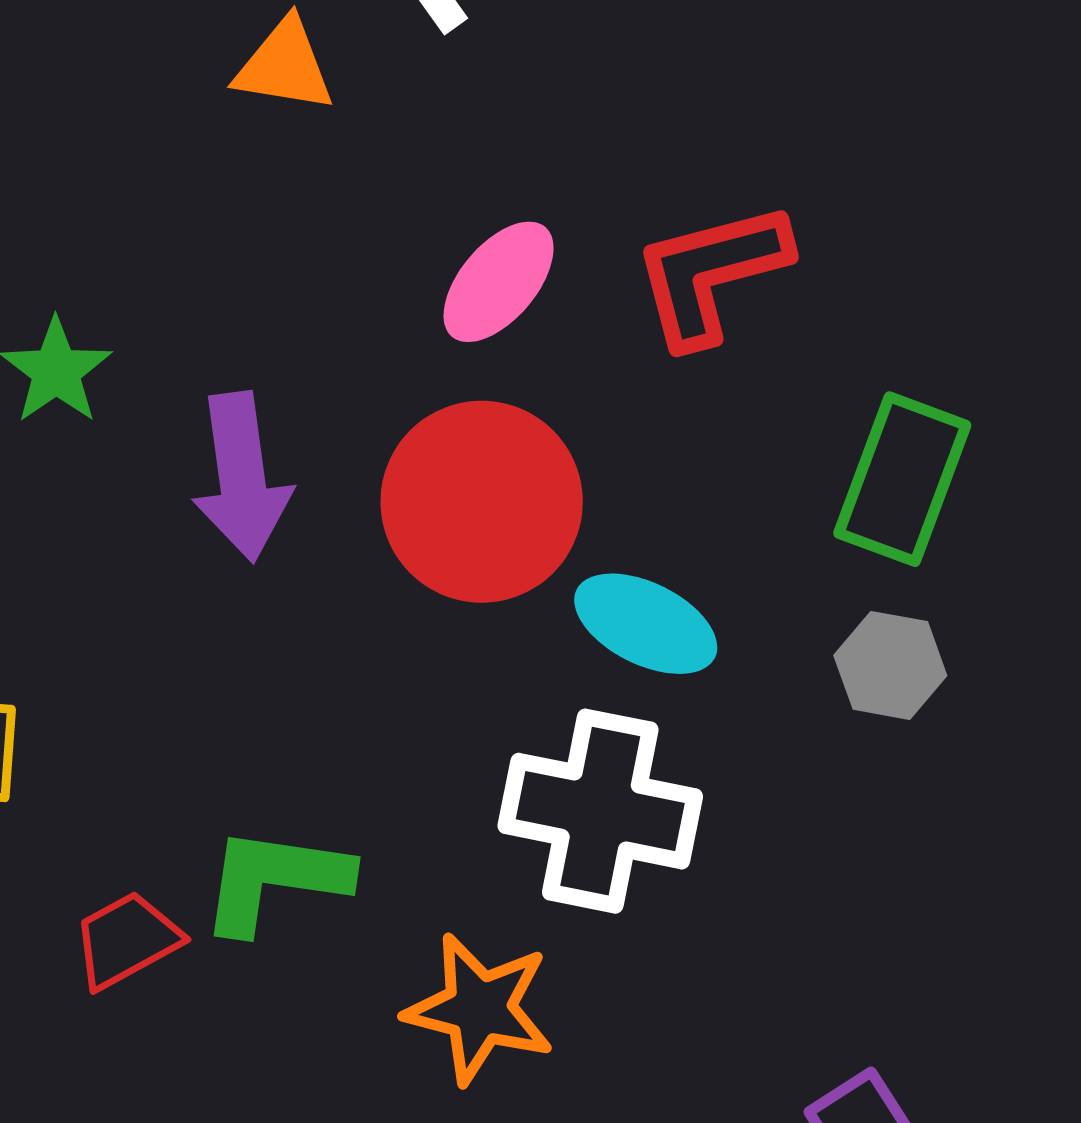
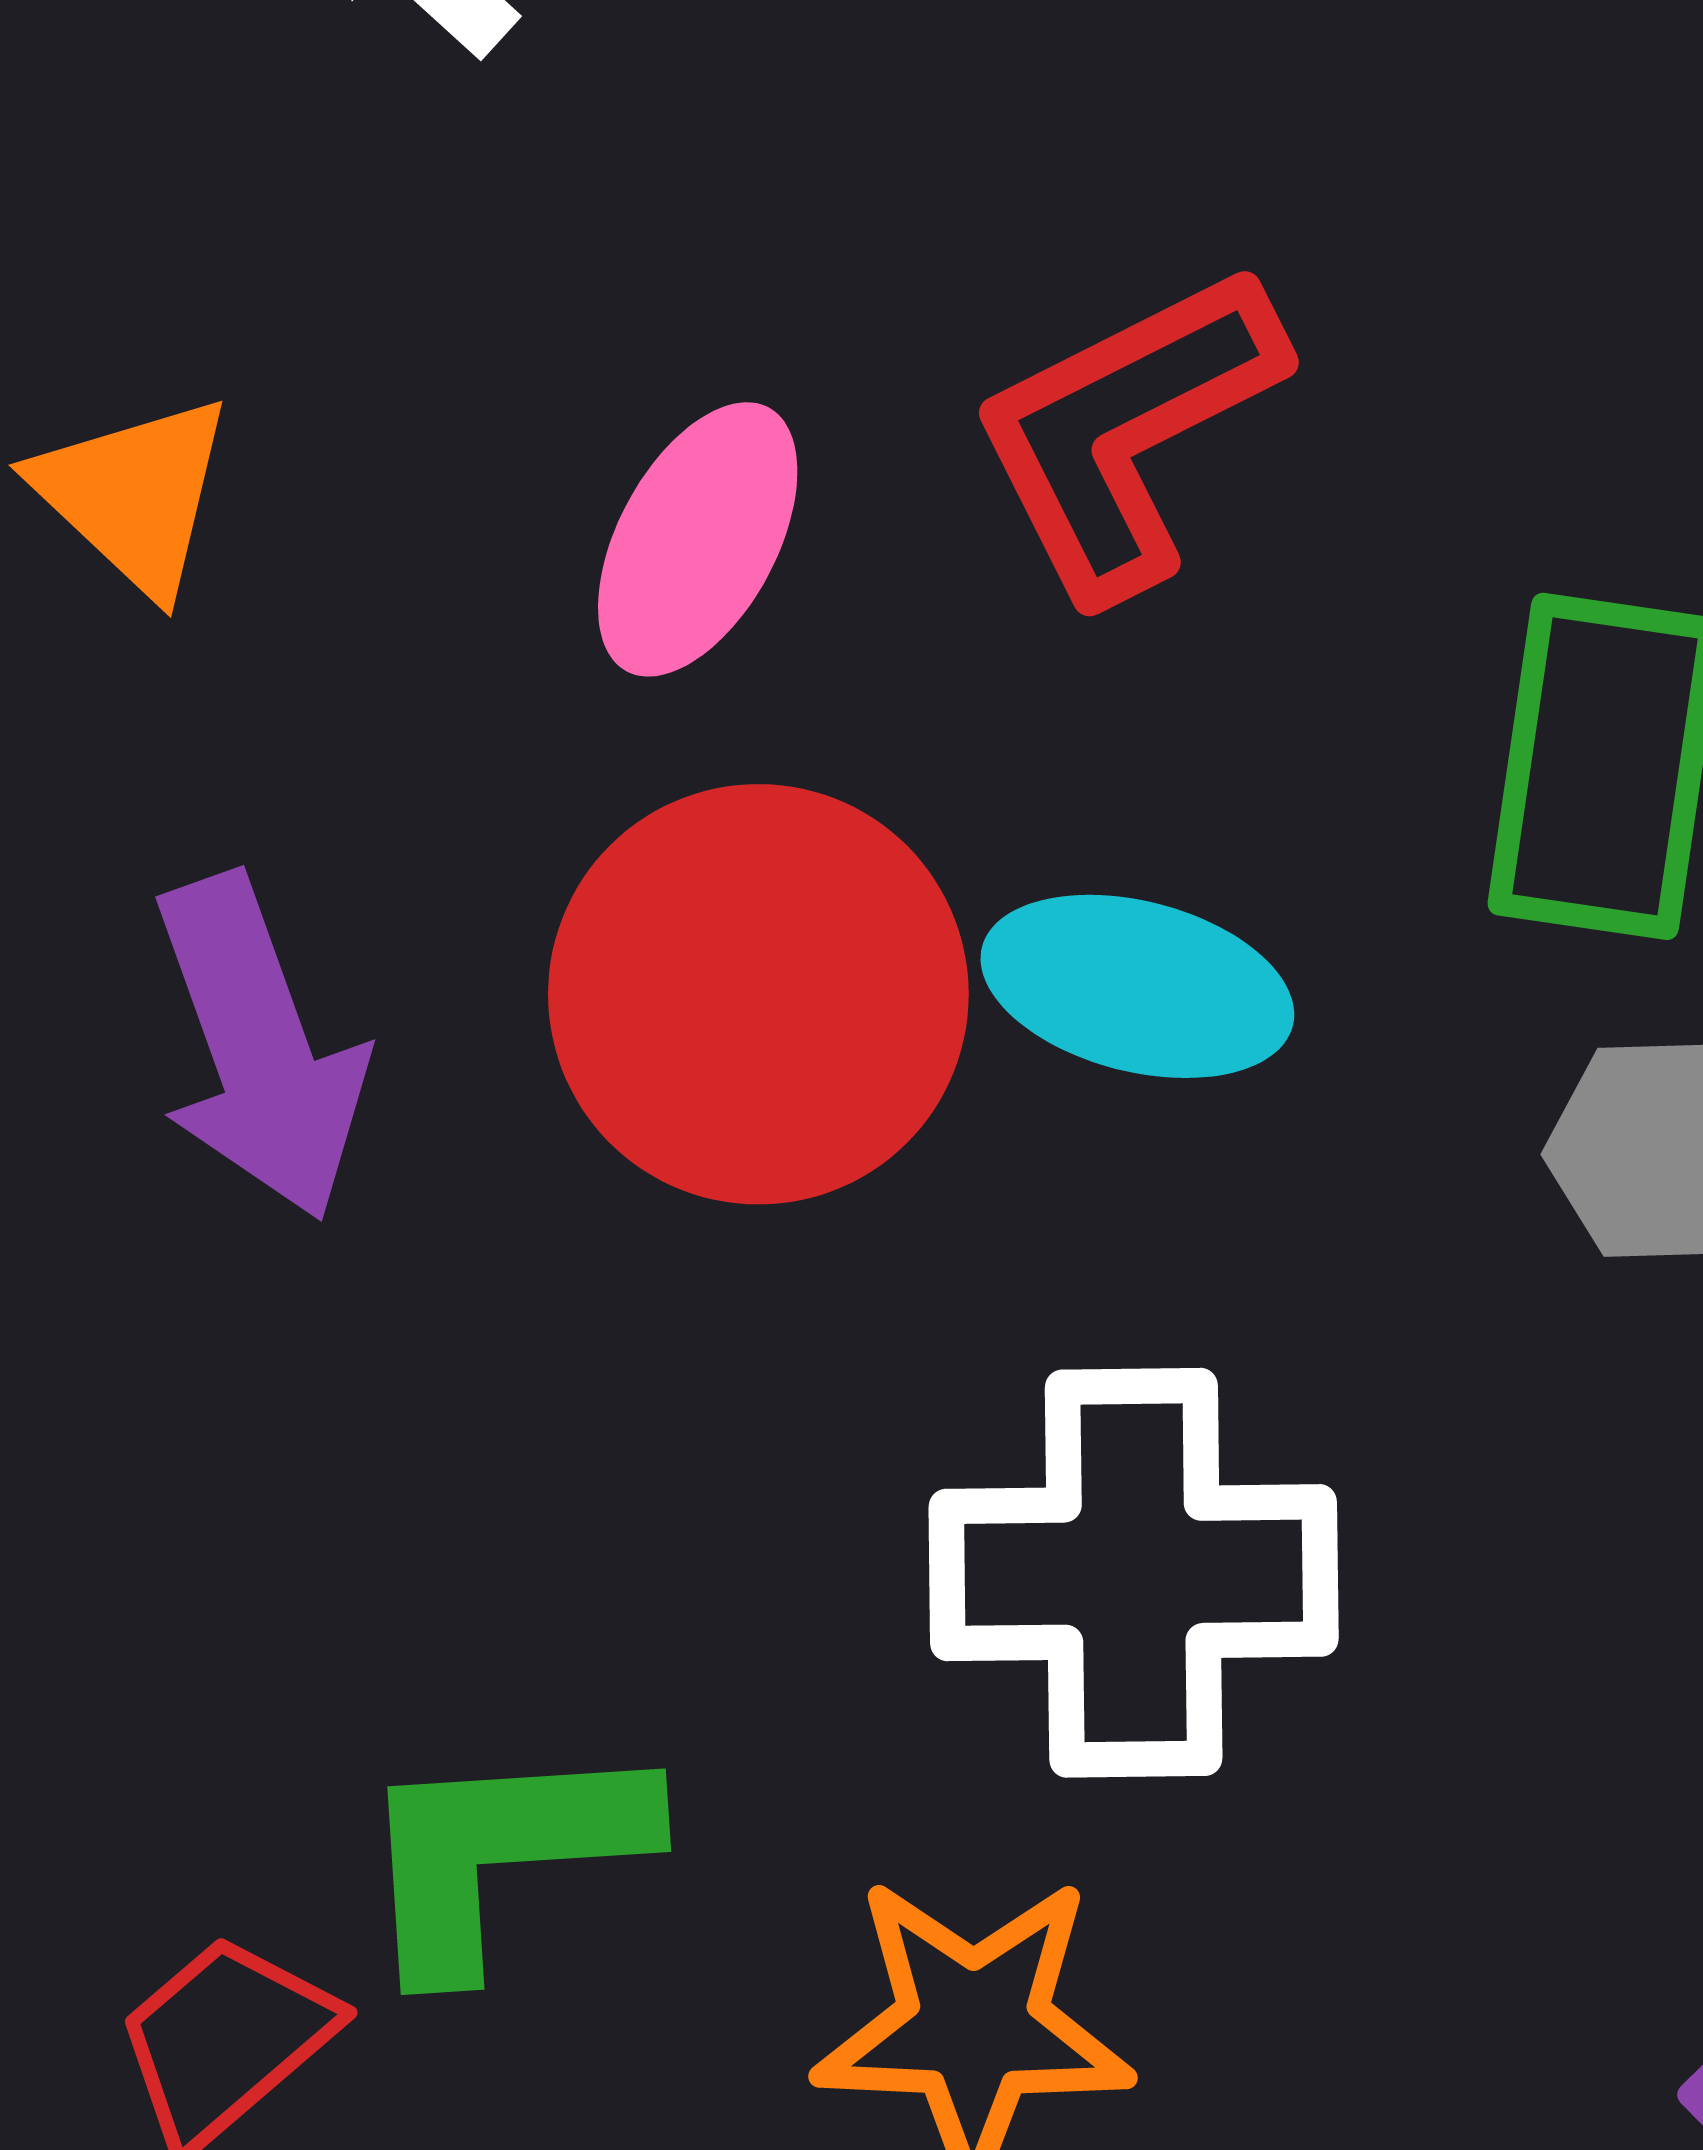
orange triangle: (284, 66) -> (134, 495), moved, turned 46
cyan ellipse: (646, 624) -> (1137, 986), moved

